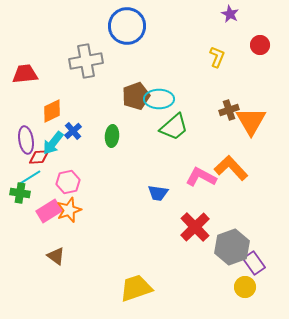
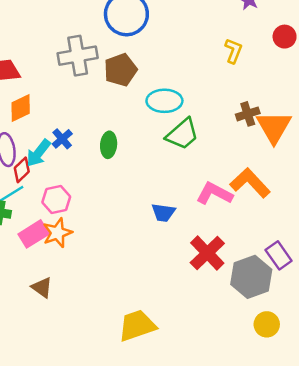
brown pentagon: (136, 96) -> (120, 70), moved
orange diamond: (52, 111) -> (21, 108), moved
red diamond: (39, 157) -> (22, 170), turned -40
purple rectangle: (254, 263) -> (279, 255), moved

